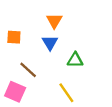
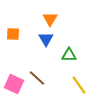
brown line: (28, 70) -> (37, 78), moved
yellow line: (66, 93) -> (79, 85), moved

